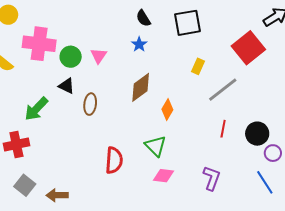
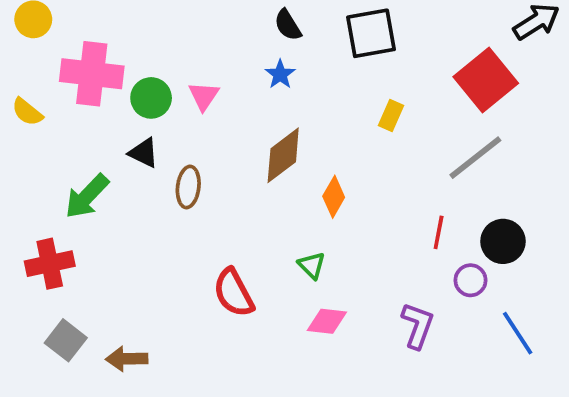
gray line: (223, 90) -> (475, 158), moved
green triangle: (156, 146) -> (312, 265), size x0.7
purple circle: (273, 153) -> (470, 280), moved
red semicircle: (114, 160) -> (234, 293), turned 148

